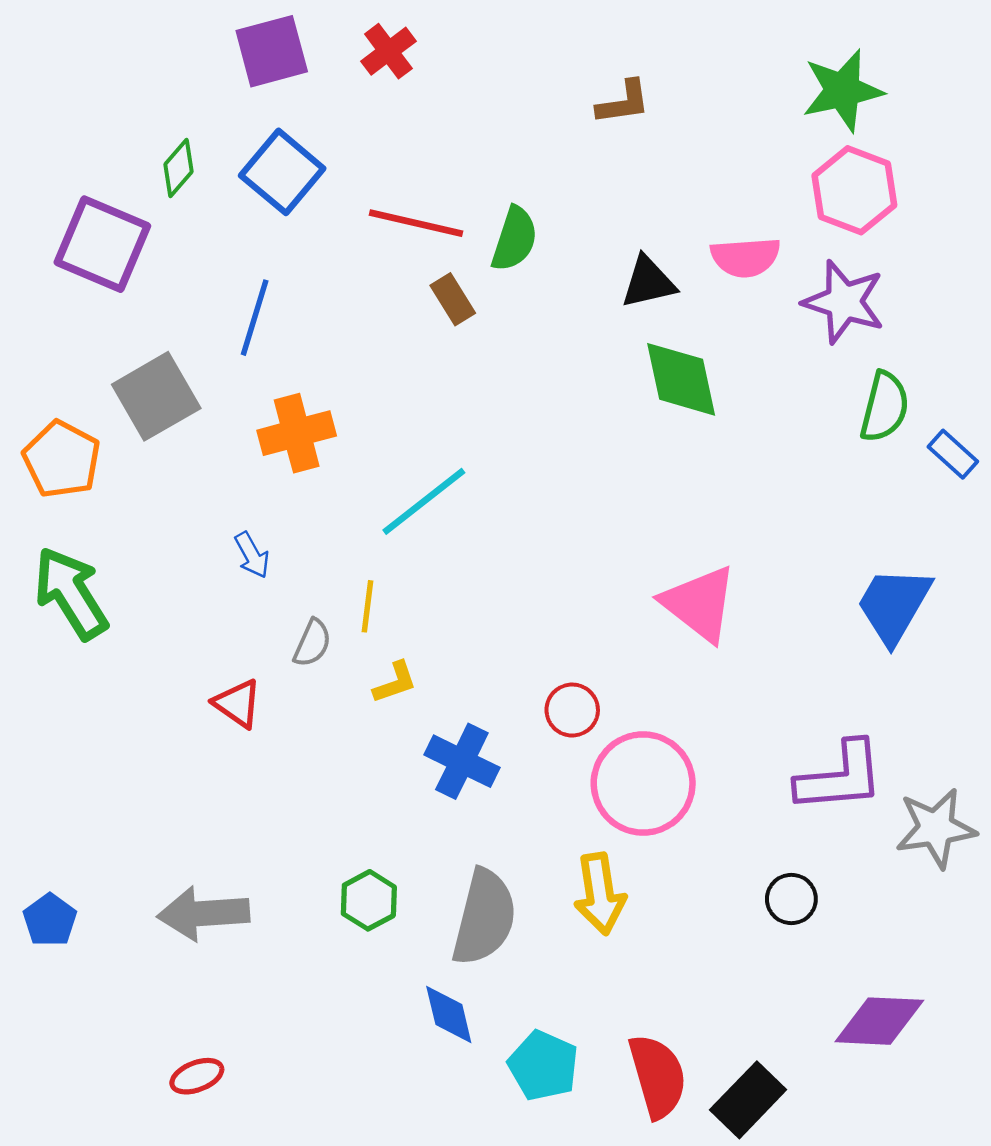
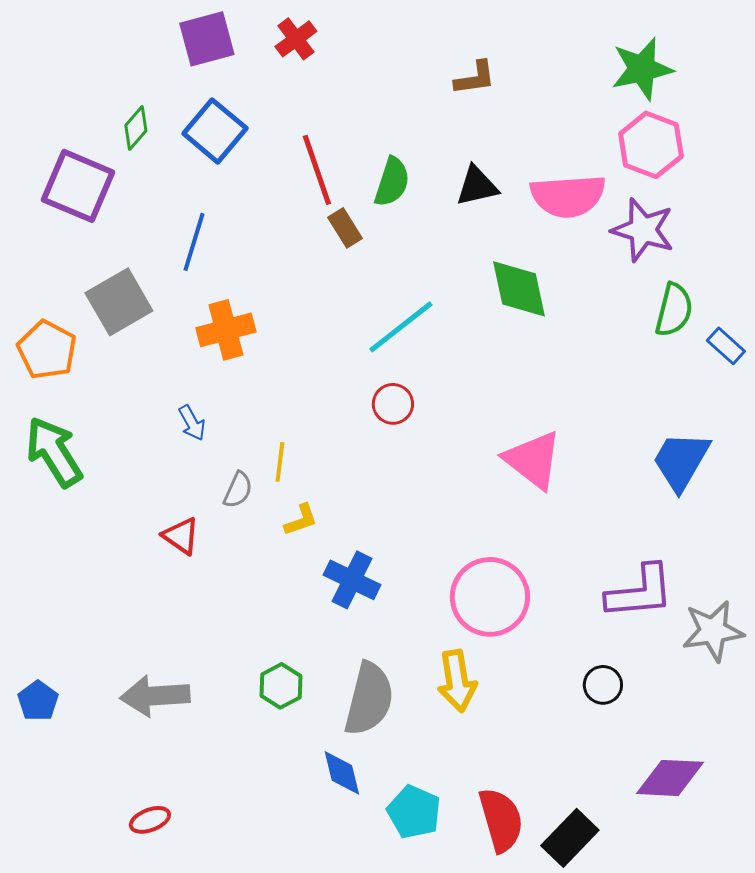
red line: (416, 223) -> (317, 170), turned 58
pink semicircle: (745, 257) -> (568, 196), size x1.4
black triangle: (648, 282) -> (477, 186), moved
cyan line: (424, 501) -> (401, 327), moved
red circle: (572, 710) -> (393, 404), moved

